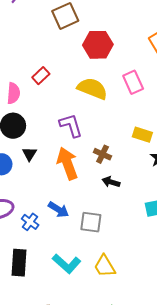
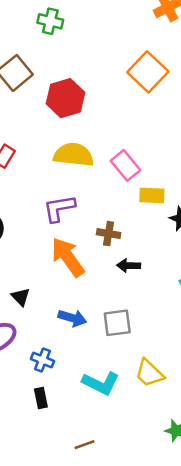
pink rectangle: (133, 82) -> (125, 165), moved
purple L-shape: (71, 125) -> (59, 208), turned -68
black triangle: (29, 154) -> (21, 297), moved
blue cross: (30, 222) -> (42, 360), moved
black rectangle: (19, 263) -> (41, 398), size x0.6

